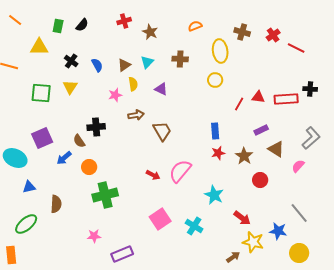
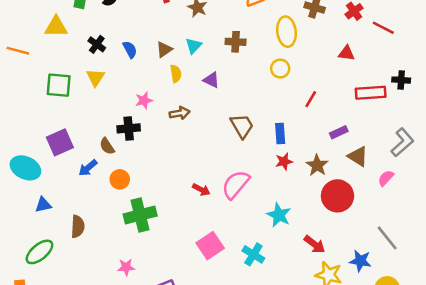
pink star: (115, 95) -> (144, 100), moved
red triangle: (258, 97) -> (346, 53), moved
brown trapezoid: (162, 131) -> (242, 126), moved
red circle: (260, 180) -> (337, 196), size x1.6

